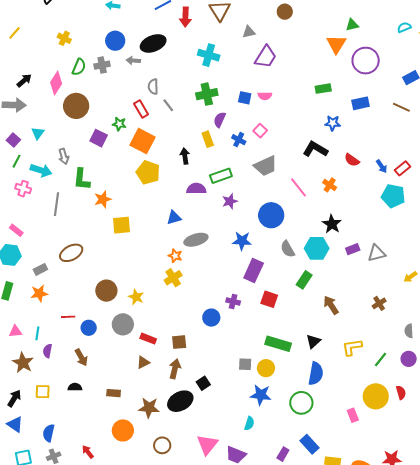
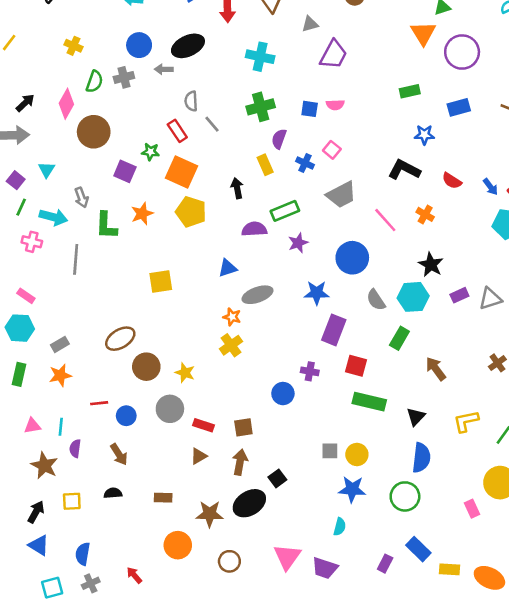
orange star: (103, 199) -> (142, 214), moved
brown ellipse: (71, 253) -> (120, 339), moved
green rectangle: (278, 344) -> (369, 402), moved

